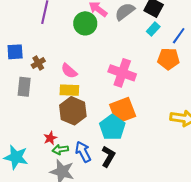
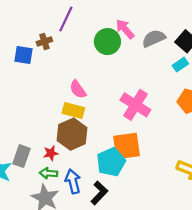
brown cross: (38, 63) -> (44, 41), moved
gray rectangle: (24, 87) -> (21, 156), moved
red star: (50, 138) -> (51, 153), moved

